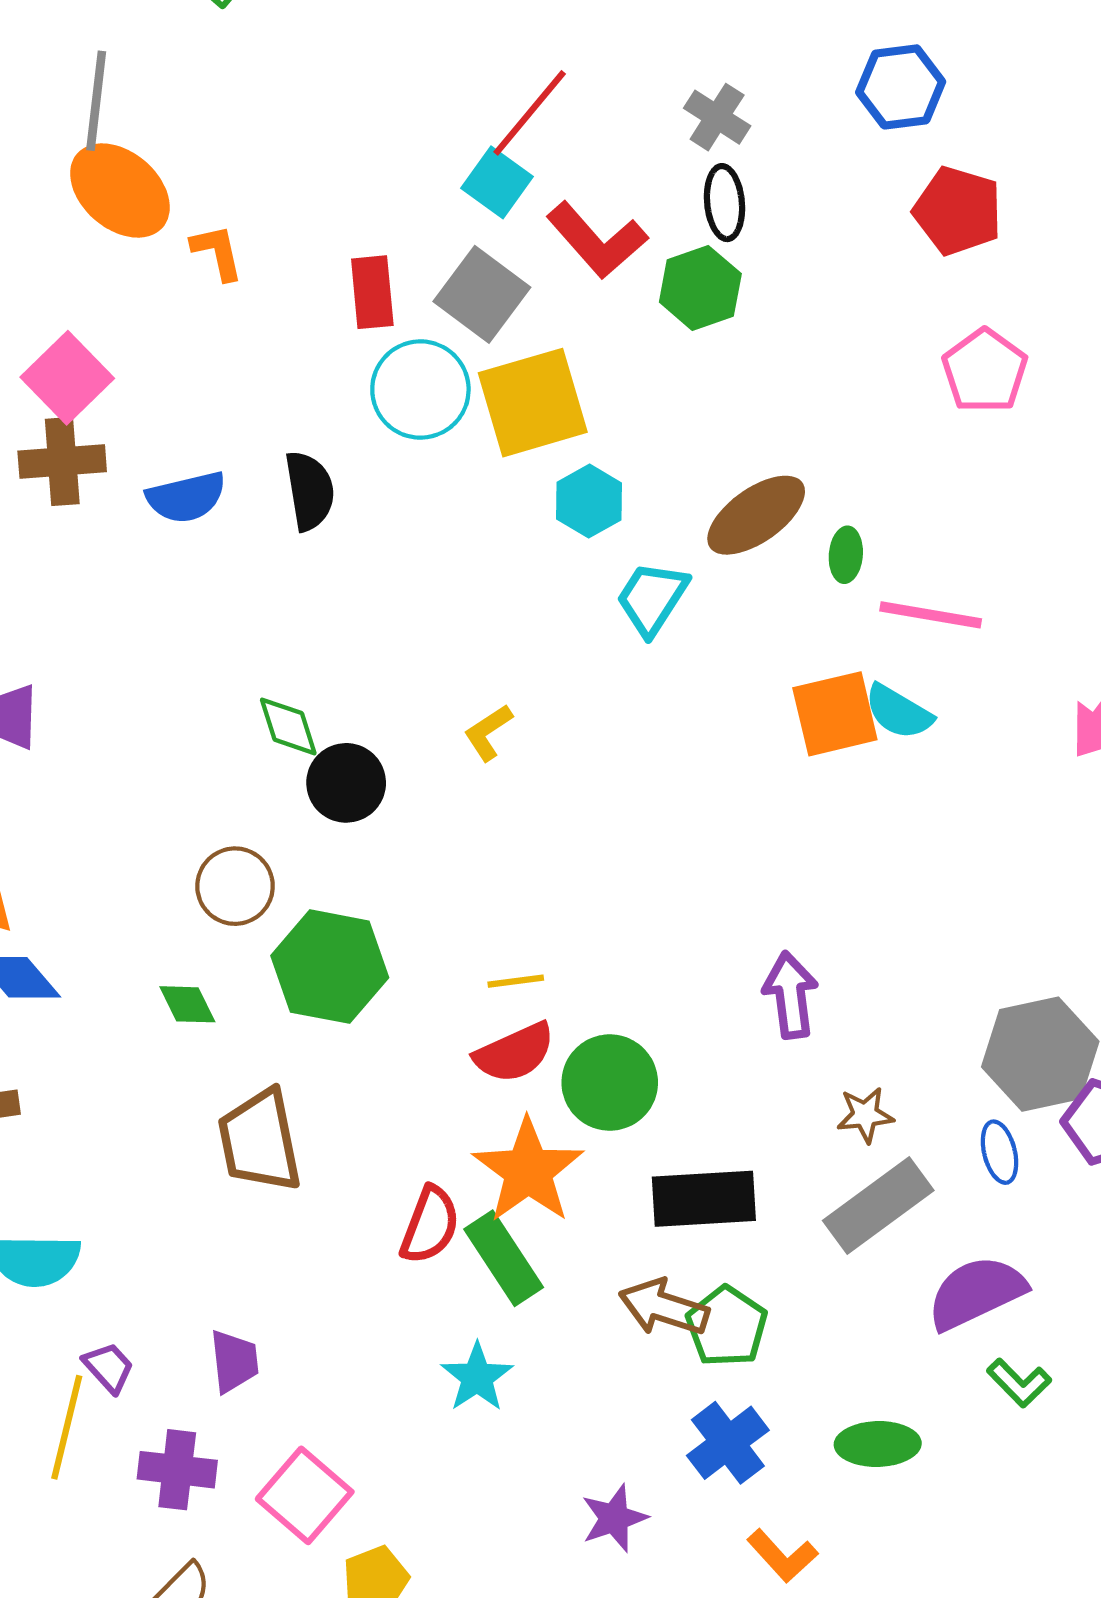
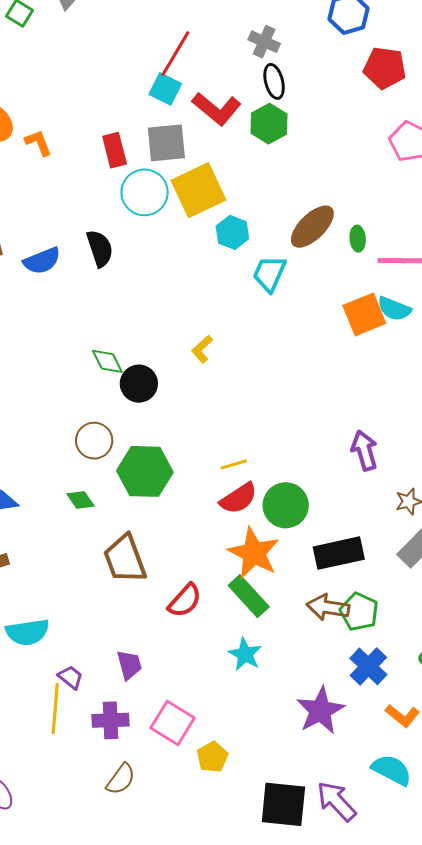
gray square: (482, 294) -> (166, 143), turned -33
red semicircle: (430, 1225) -> (185, 601), moved, turned 30
purple star: (614, 1518) -> (320, 711), size x1.5

